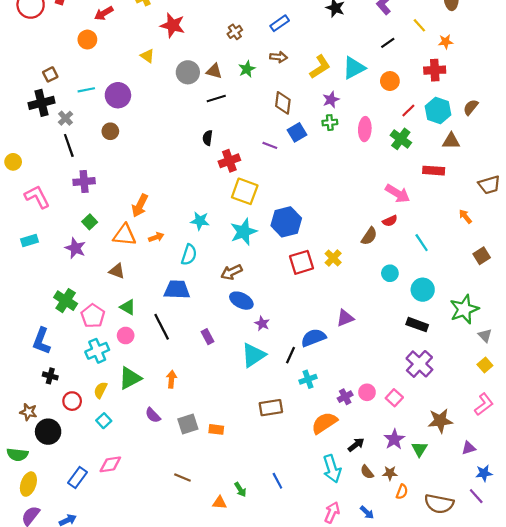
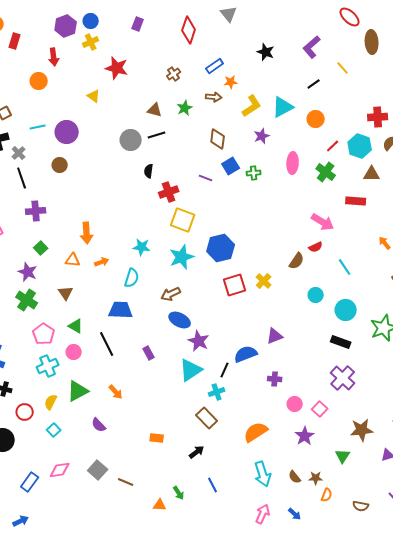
red arrow: (104, 13) -> (54, 57), turned -66
orange star: (446, 42) -> (231, 82), moved
red cross: (435, 70) -> (378, 117), moved
gray circle: (188, 72) -> (131, 140), moved
green cross: (330, 123) -> (254, 173), moved
orange arrow: (140, 206) -> (87, 233), turned -30
orange triangle: (125, 235) -> (73, 260), size x0.7
brown triangle: (117, 271) -> (66, 293), turned 35
green cross: (66, 301) -> (27, 300), moved
purple star: (262, 323) -> (199, 341), size x1.5
orange arrow: (171, 379) -> (116, 392), turned 133
cyan cross: (308, 379) -> (217, 392), moved
purple cross: (345, 397) -> (275, 379), moved, turned 32
brown rectangle: (271, 408) -> (207, 418), turned 55
gray square: (188, 424) -> (98, 470), moved, turned -30
purple star: (394, 439) -> (305, 436), moved
black arrow: (356, 445) -> (197, 452), moved
brown semicircle: (439, 504) -> (361, 506), size x0.6

